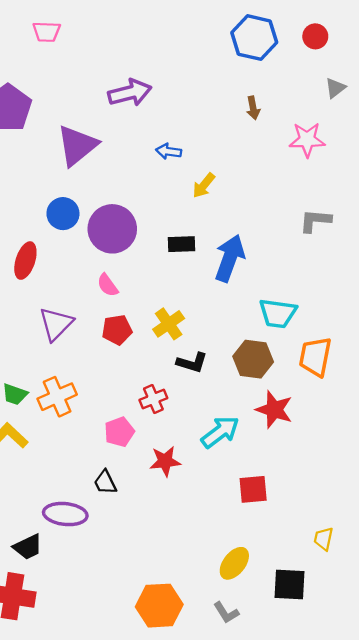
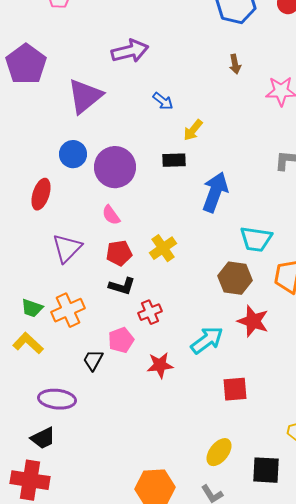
blue arrow: (169, 151) -> (163, 101), turned -150
black rectangle: (182, 244) -> (174, 160), moved
black L-shape: (192, 363) -> (122, 286), moved
black trapezoid: (105, 482) -> (93, 360), moved, turned 55
purple ellipse: (65, 514) -> (57, 399), moved

